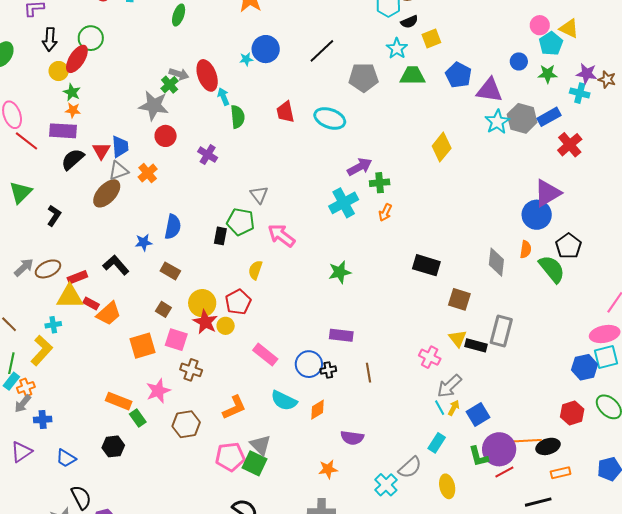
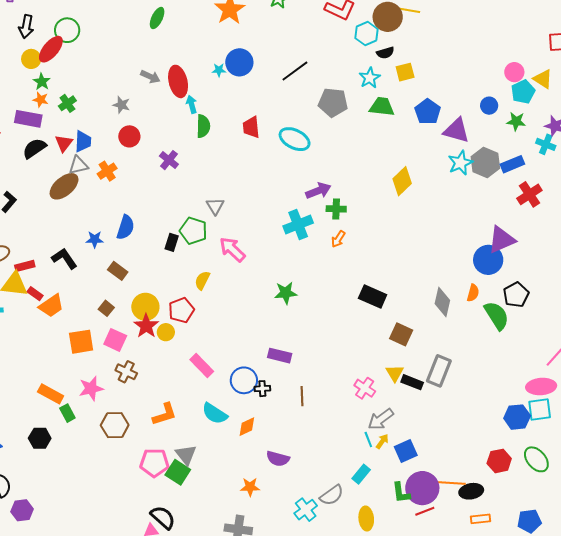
green cross: (170, 85) -> (67, 103), moved
gray star: (154, 106) -> (121, 105), size x0.6

